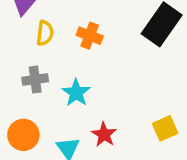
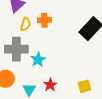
orange cross: (90, 36) -> (44, 20), moved, turned -32
gray cross: (35, 80) -> (16, 49), size x1.6

